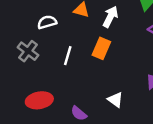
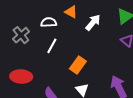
white semicircle: (47, 22) -> (49, 22), moved
orange rectangle: (101, 48) -> (78, 65), moved

